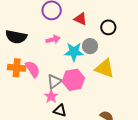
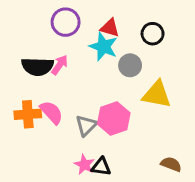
black semicircle: (16, 37) -> (37, 67), moved
pink arrow: (53, 39) -> (60, 65), moved, turned -32
cyan star: (74, 52) -> (103, 47), moved, turned 30
pink star: (51, 96) -> (84, 165), moved

